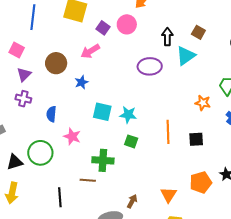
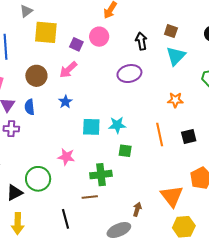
cyan triangle: (186, 56) -> (176, 56), moved
brown circle: (56, 63) -> (36, 76), moved
orange star: (203, 103) -> (175, 100), moved
blue semicircle: (51, 114) -> (30, 107), moved
orange triangle: (168, 195) -> (172, 196), size x1.4

